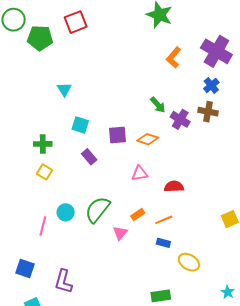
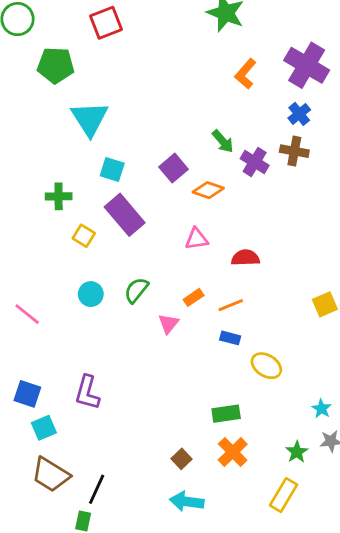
green pentagon: (40, 38) -> (56, 65), moved
cyan triangle: (64, 89) -> (90, 119), size x1.8
purple square: (118, 135) -> (173, 168), moved, turned -36
purple rectangle: (89, 157) -> (125, 215), size x1.8
yellow square: (45, 172) -> (84, 236), moved
green semicircle: (98, 210) -> (136, 290), size x0.7
pink line: (43, 226) -> (27, 314), moved, turned -66
blue square: (25, 268) -> (27, 394), moved

